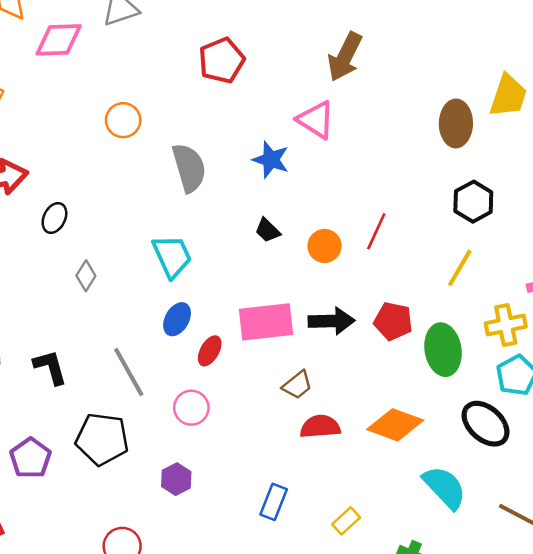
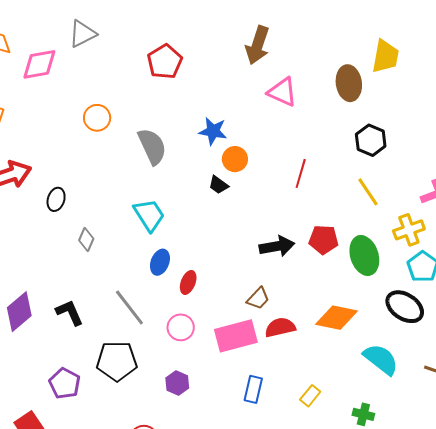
pink triangle: (316, 120) -> (282, 92), moved
orange circle: (325, 246) -> (235, 159), moved
yellow line: (460, 268) -> (368, 192), turned -56
pink rectangle: (266, 322) -> (236, 336), moved

